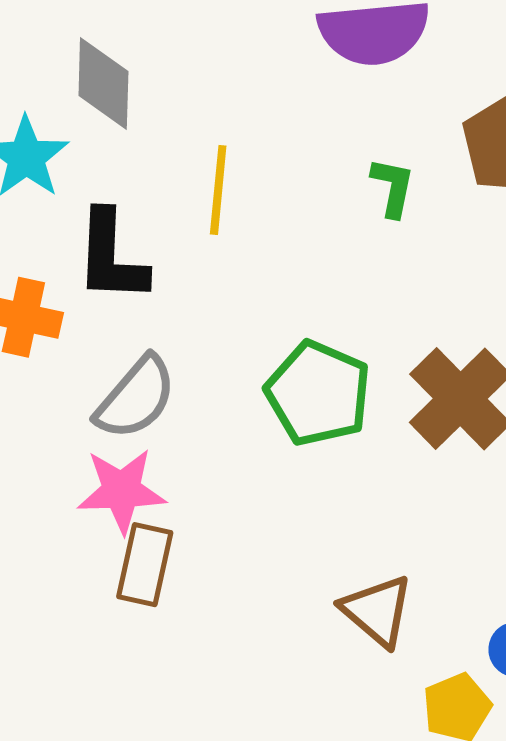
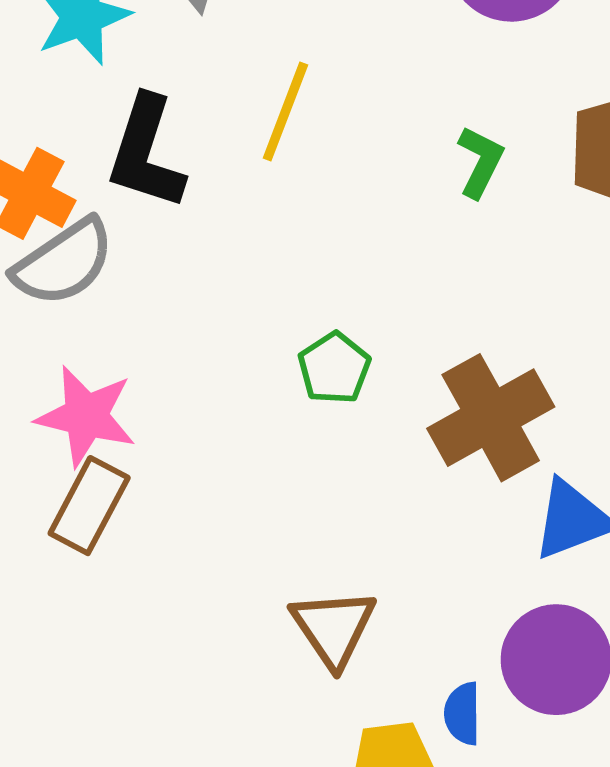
green pentagon: (318, 393) -> (334, 368), size x0.6
gray semicircle: (136, 398) -> (64, 262), moved

